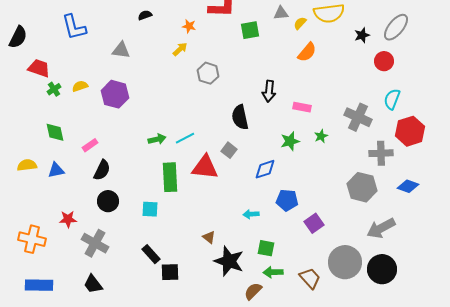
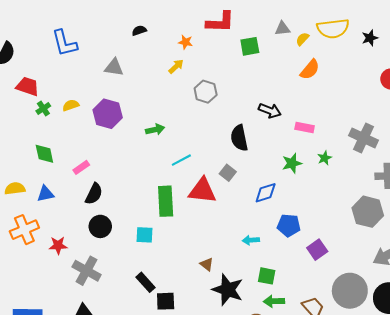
black star: (362, 35) -> (370, 38), moved
black arrow: (269, 91) -> (270, 111), turned -75
green arrow: (157, 139) -> (155, 130), moved
orange cross: (32, 239) -> (24, 230), moved, turned -36

